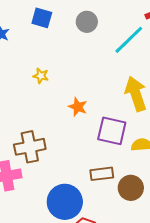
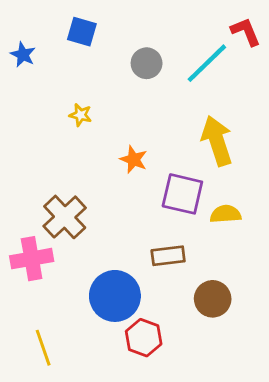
gray circle: (87, 22) -> (147, 63), moved
brown cross: (30, 147) -> (65, 217), turned -32
brown circle: (131, 188) -> (213, 299), moved

